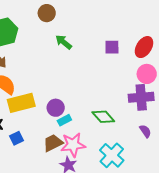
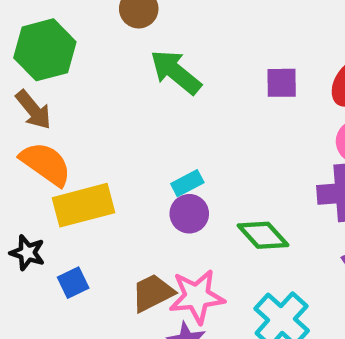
green arrow: (64, 42) -> (176, 72), size x1.4
purple circle: (56, 108) -> (189, 214), moved
cyan rectangle: (64, 120) -> (187, 183), moved

